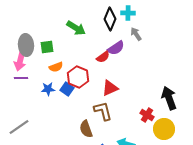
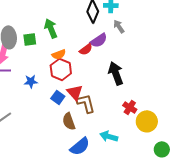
green arrow: (76, 28) -> (51, 28), moved, turned -144
orange semicircle: (56, 67) -> (59, 54), moved
red triangle: (110, 88) -> (75, 92), moved, turned -48
blue square: (67, 89) -> (58, 97), moved
black arrow: (169, 98) -> (116, 73), moved

